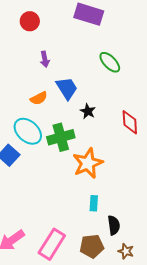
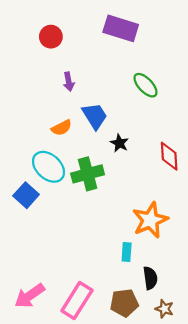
orange star: (88, 163) -> (150, 220), moved

